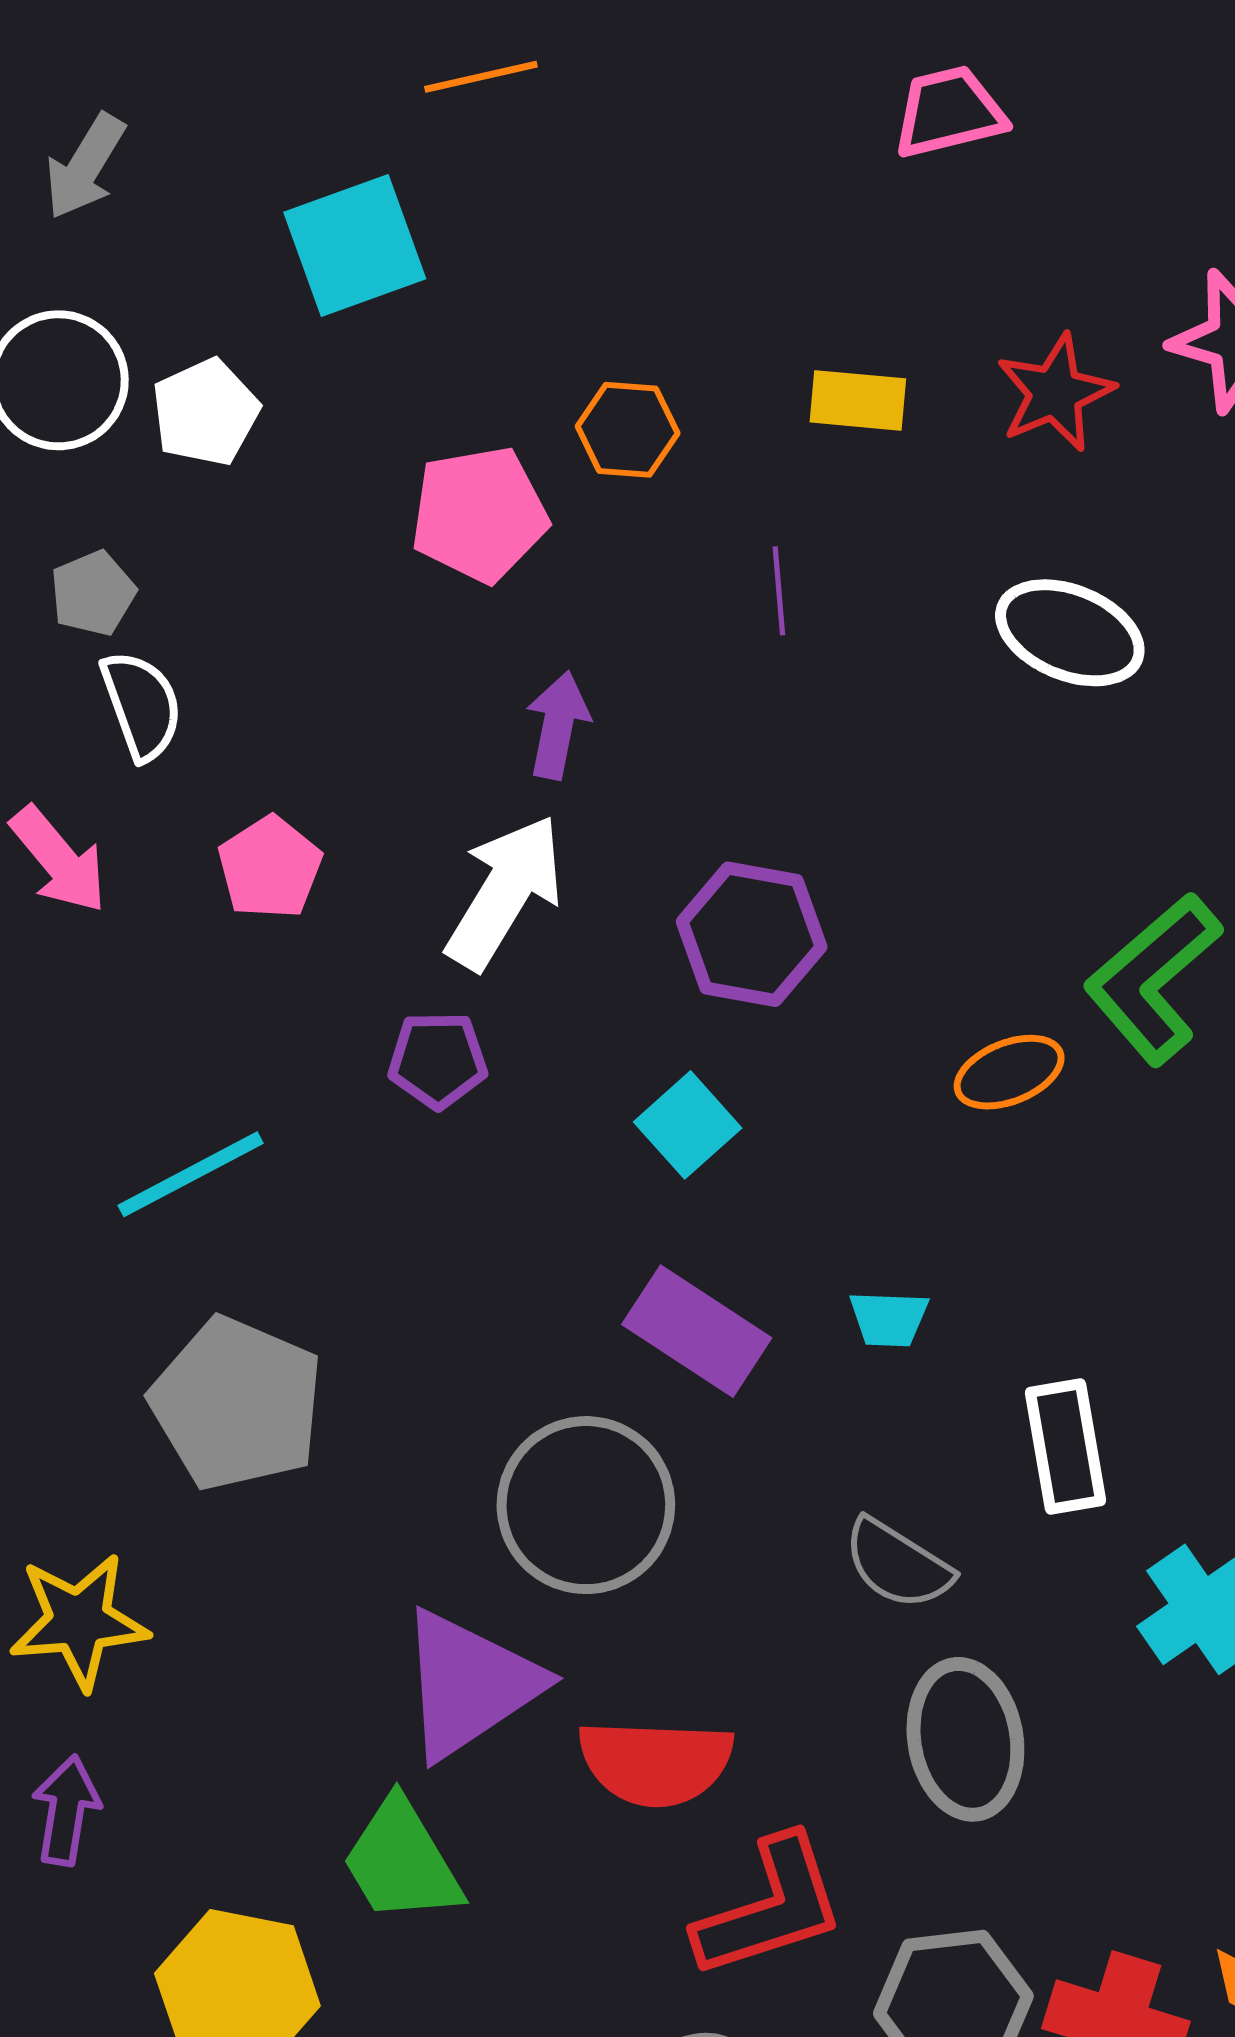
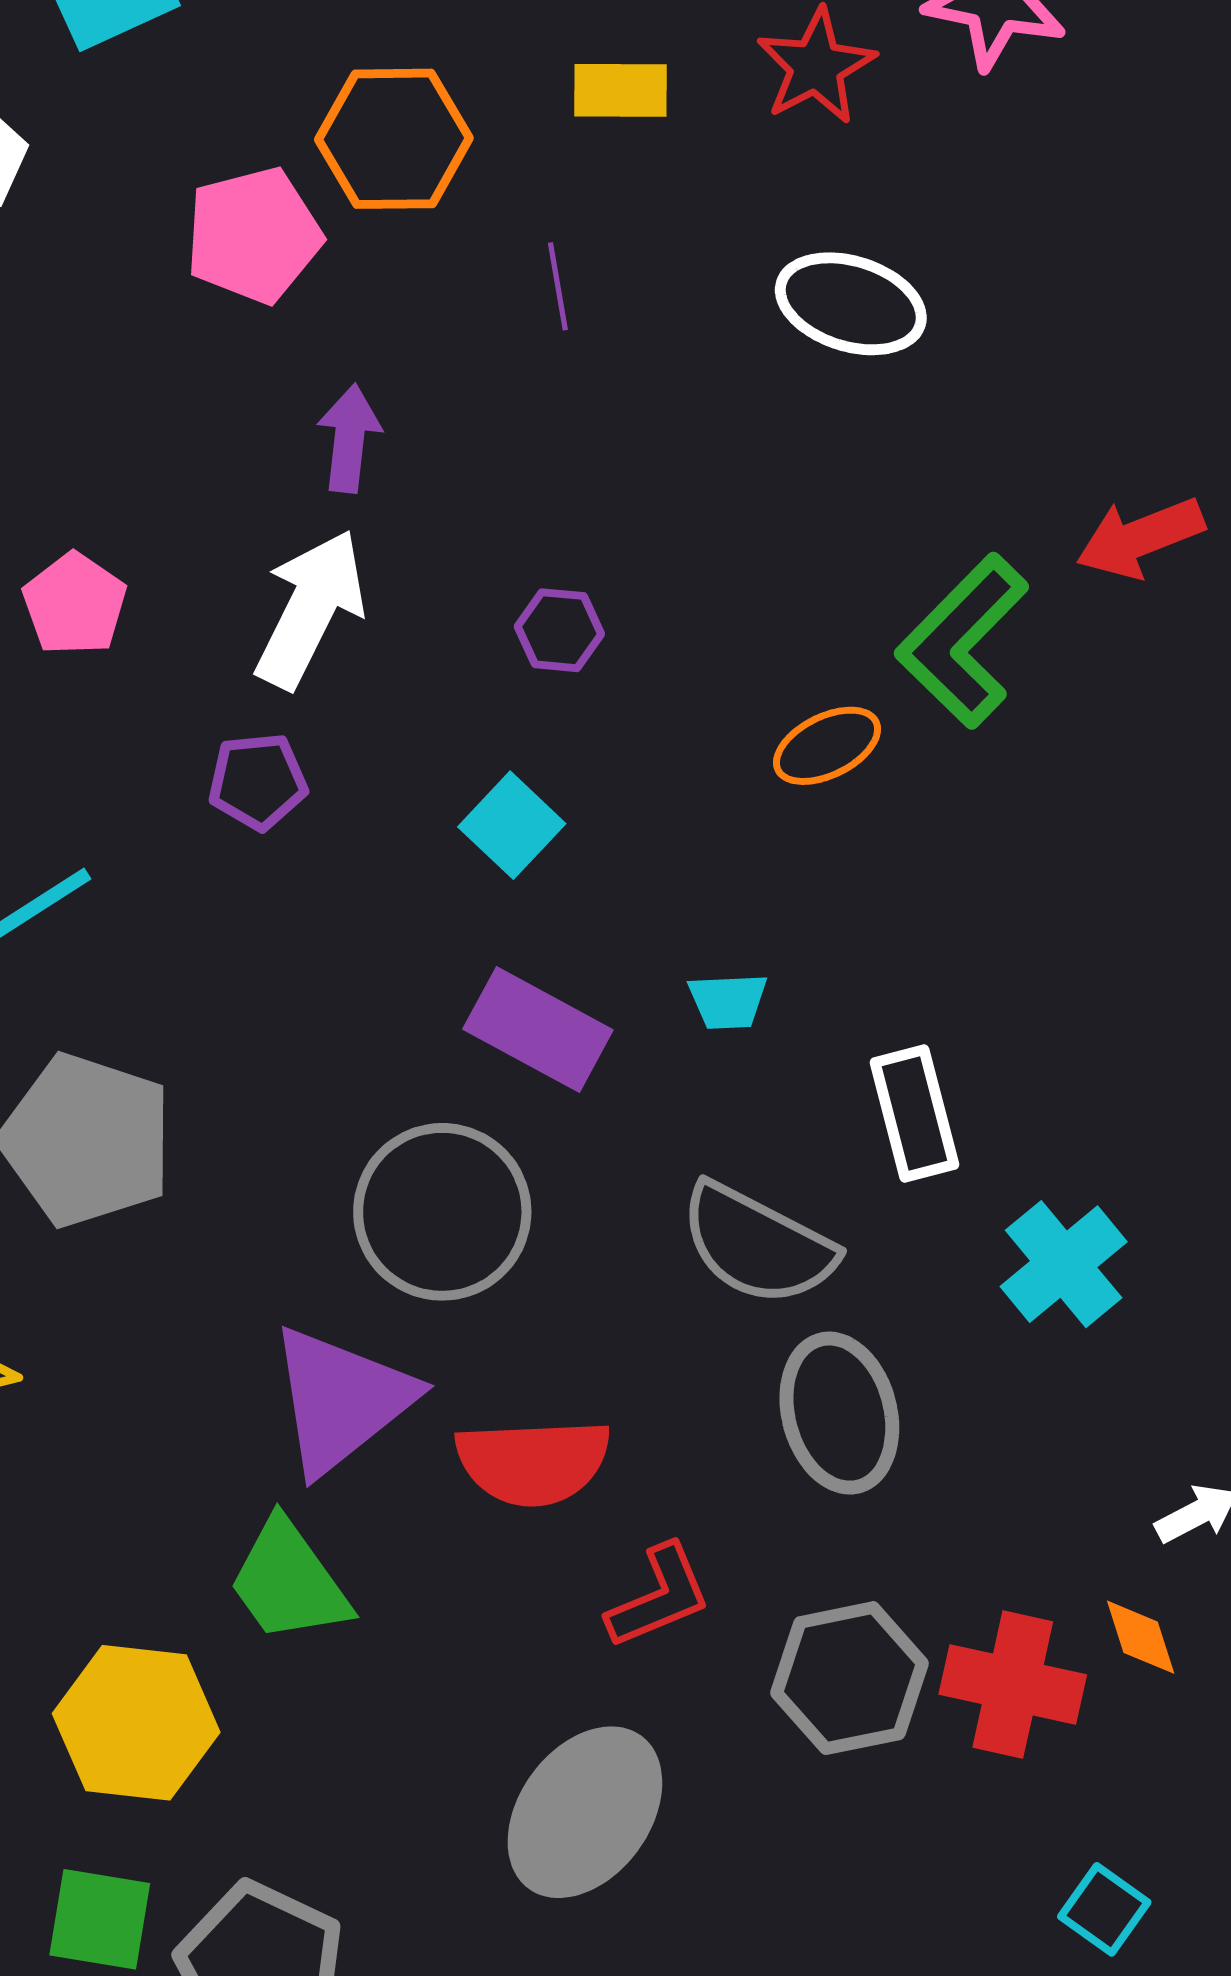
orange hexagon: (628, 430) -> (394, 139), size x1.5
purple hexagon: (752, 934) -> (559, 630), size x0.6
gray semicircle: (898, 1564) -> (757, 1244), size x1.4
red L-shape: (770, 1907) -> (659, 1597), size x0.7

